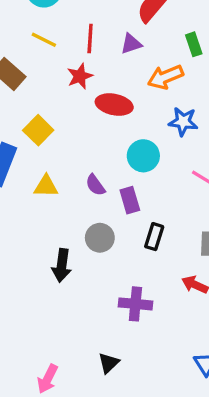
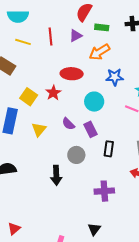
green rectangle: (194, 44) -> (102, 27), moved, turned -56
red star: (80, 76) -> (53, 93), moved
yellow triangle: (46, 186) -> (39, 130), turned -42

